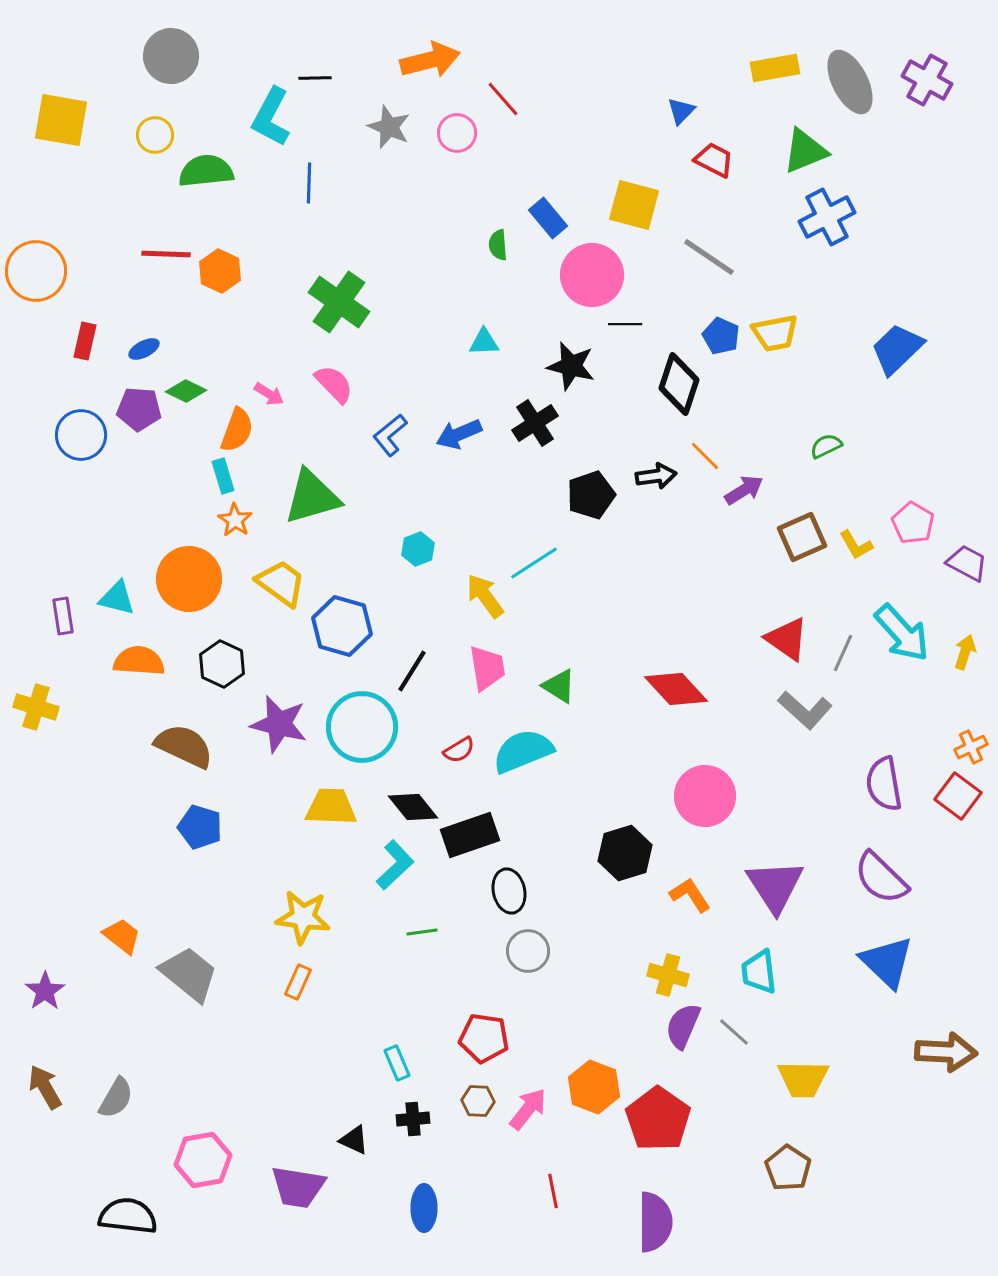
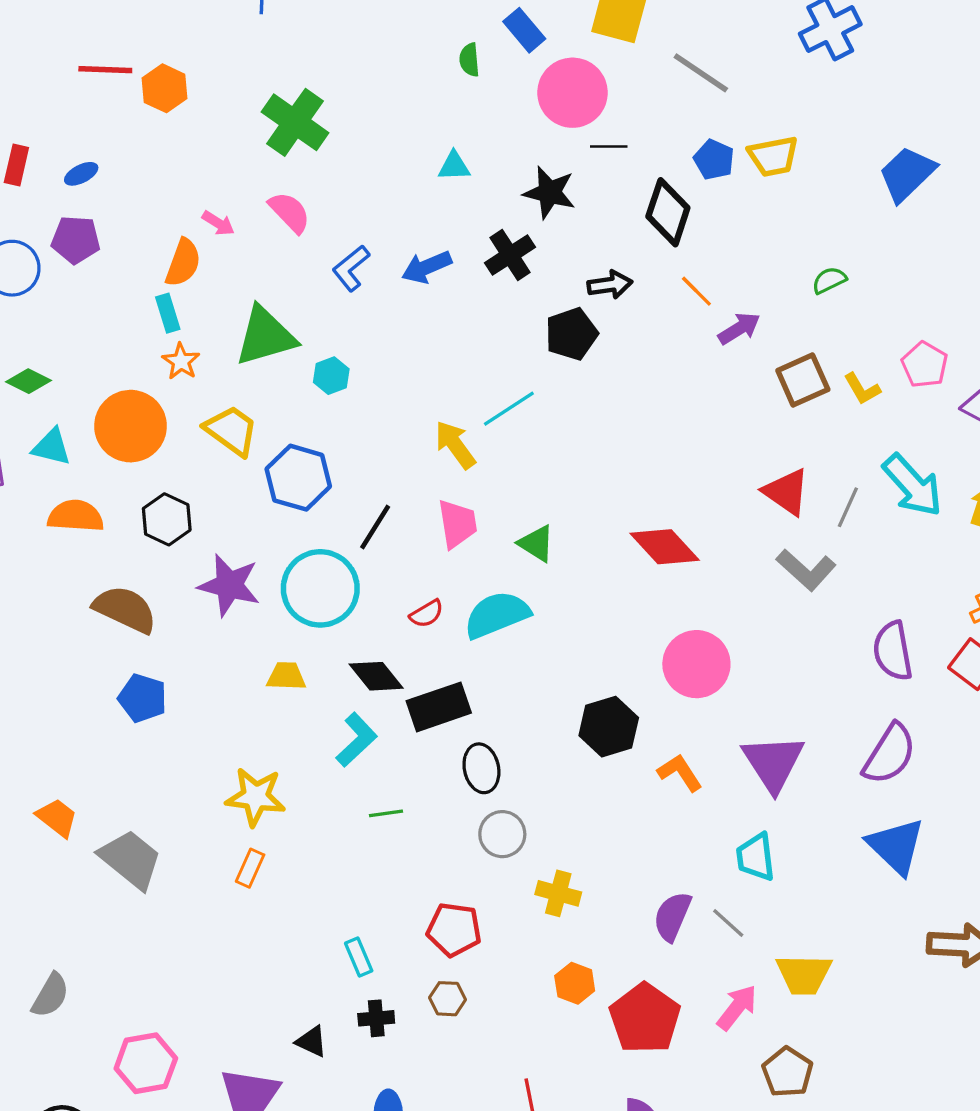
green diamond: (186, 391) -> (28, 381), moved
black arrow: (656, 476) -> (610, 285), moved
cyan hexagon: (418, 549) -> (331, 376), moved
yellow trapezoid: (331, 807) -> (286, 676), size x0.7
purple semicircle: (881, 878) -> (889, 754), turned -102
yellow cross: (668, 975) -> (558, 893), moved
orange hexagon: (594, 1087) -> (575, 983), size x0.7
pink arrow: (528, 1109) -> (737, 1007), moved

